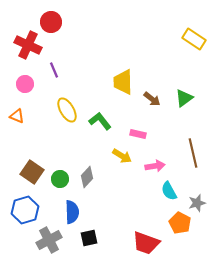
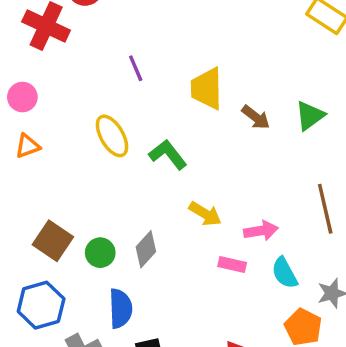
purple line: (54, 70) -> (136, 68), moved
pink circle: (25, 84) -> (22, 97), moved
orange triangle: (17, 116) -> (27, 146), turned -42
pink rectangle: (138, 134) -> (232, 264), moved

